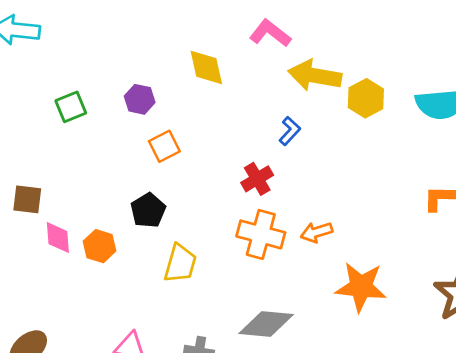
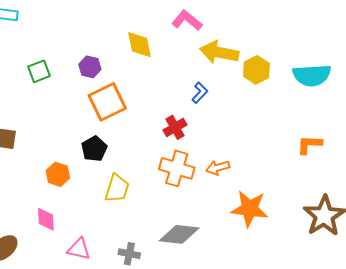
orange square: (164, 146) -> (107, 102), size x1.6
pink diamond: (58, 238) -> (46, 219), moved

